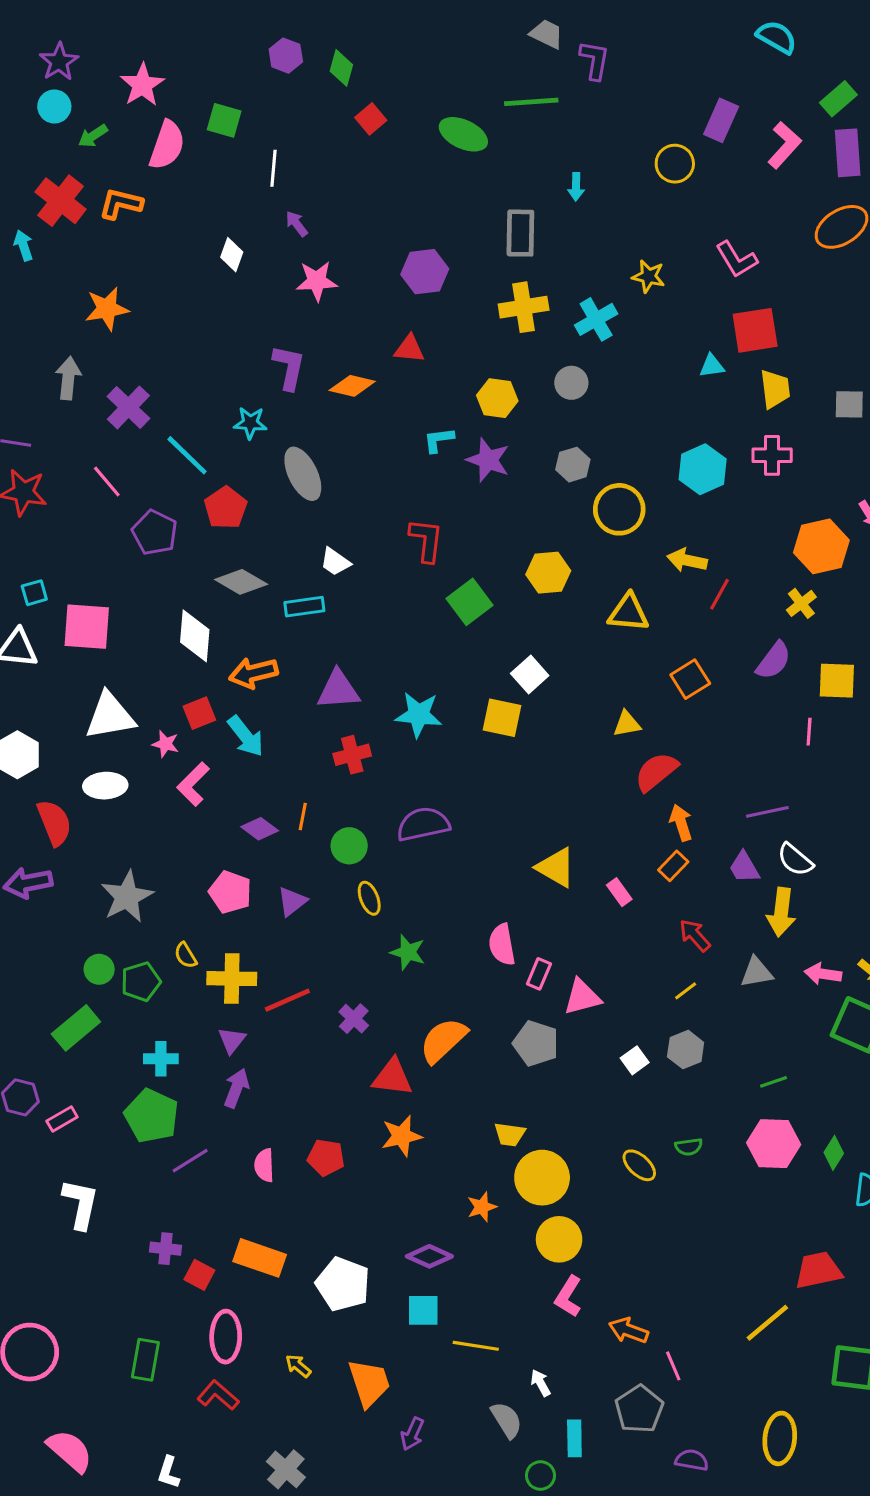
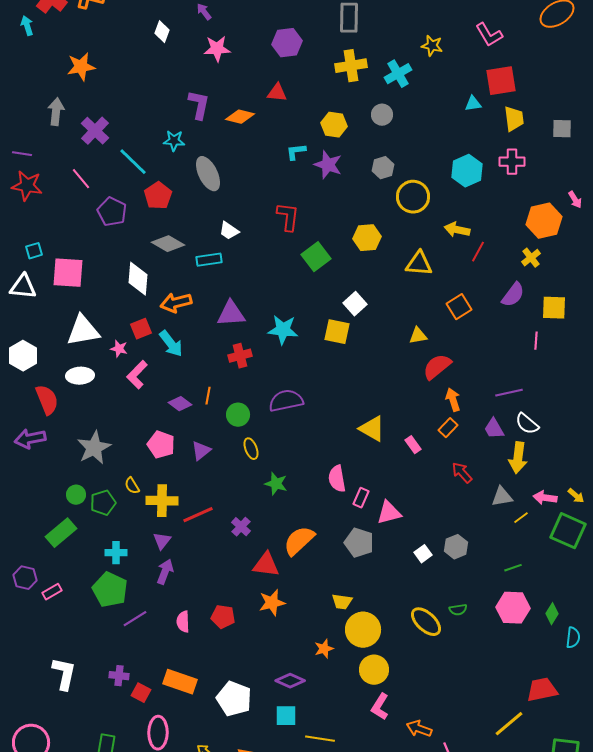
yellow line: (686, 991) -> (521, 518), moved
yellow ellipse: (639, 1165) -> (426, 622), size x1.4
white L-shape: (81, 1204) -> (64, 674), moved

